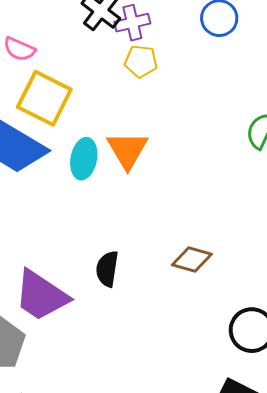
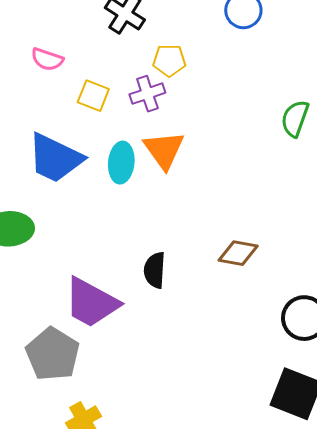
purple cross: (132, 23) -> (147, 94), moved
yellow square: (44, 98) -> (93, 96), moved, size x0.6

